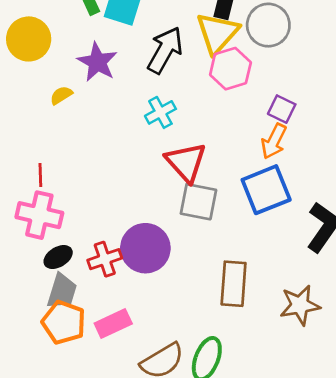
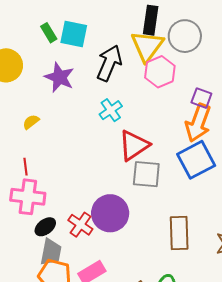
yellow semicircle: (61, 95) -> (31, 122), moved
orange arrow: (274, 141) -> (198, 123), size x1.4
red triangle: (186, 162) -> (134, 145), turned 44
red cross: (105, 259) -> (80, 225), turned -30

